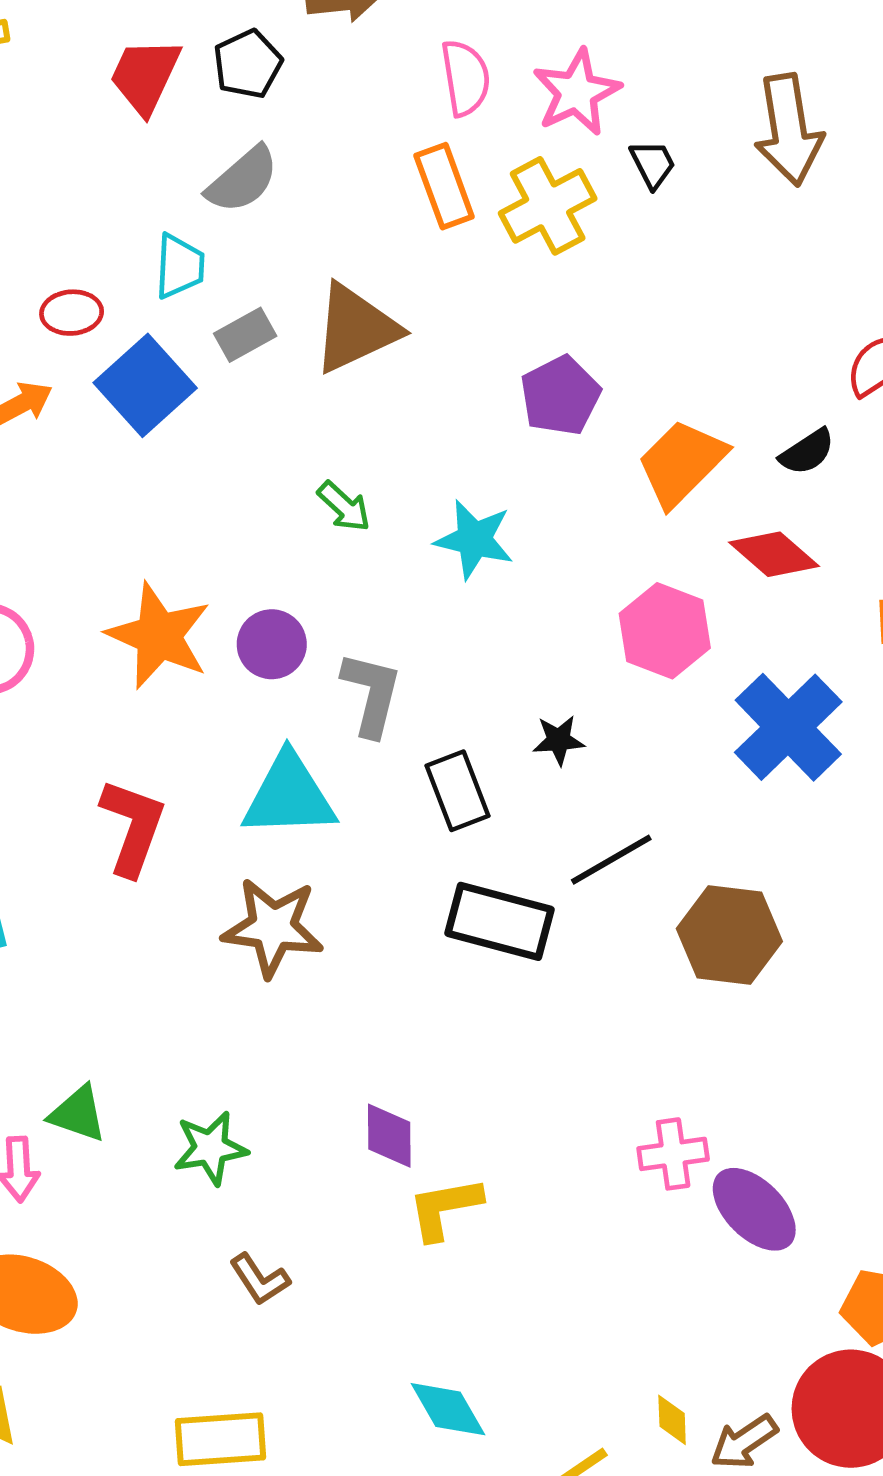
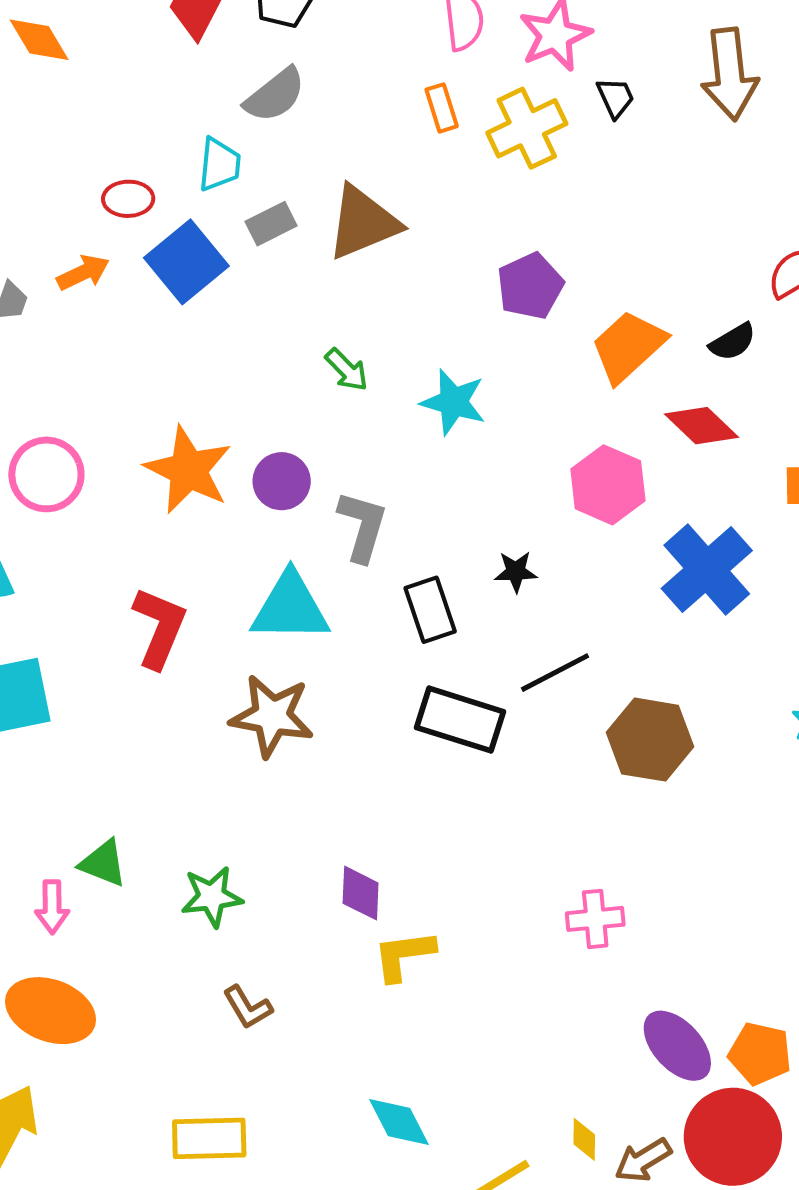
orange rectangle: (444, 186) -> (442, 108), size x0.7
purple ellipse: (754, 1209) -> (677, 1046), moved

